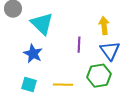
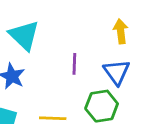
yellow arrow: (104, 26) -> (121, 31), moved

